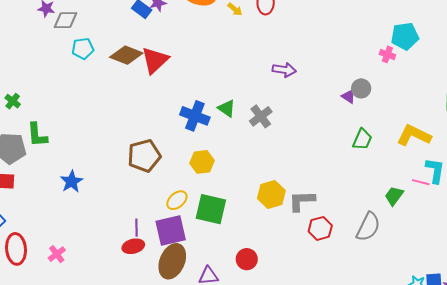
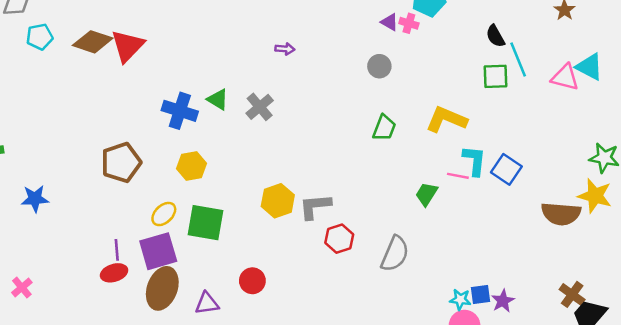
purple arrow: (284, 70) -> (285, 49), size x0.7
purple triangle: (349, 96) -> (390, 22), moved
blue star: (72, 182) -> (35, 199), turned 30
gray semicircle: (368, 227) -> (395, 254), moved

